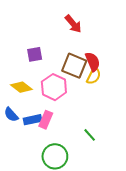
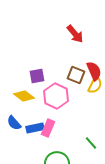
purple square: (35, 54) -> (37, 76), moved
brown square: (74, 66) -> (76, 75), size x0.7

